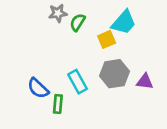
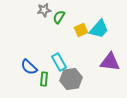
cyan trapezoid: (124, 22) -> (99, 29), moved
gray hexagon: (114, 74) -> (71, 79), moved
purple triangle: (145, 82) -> (110, 62), size x1.5

